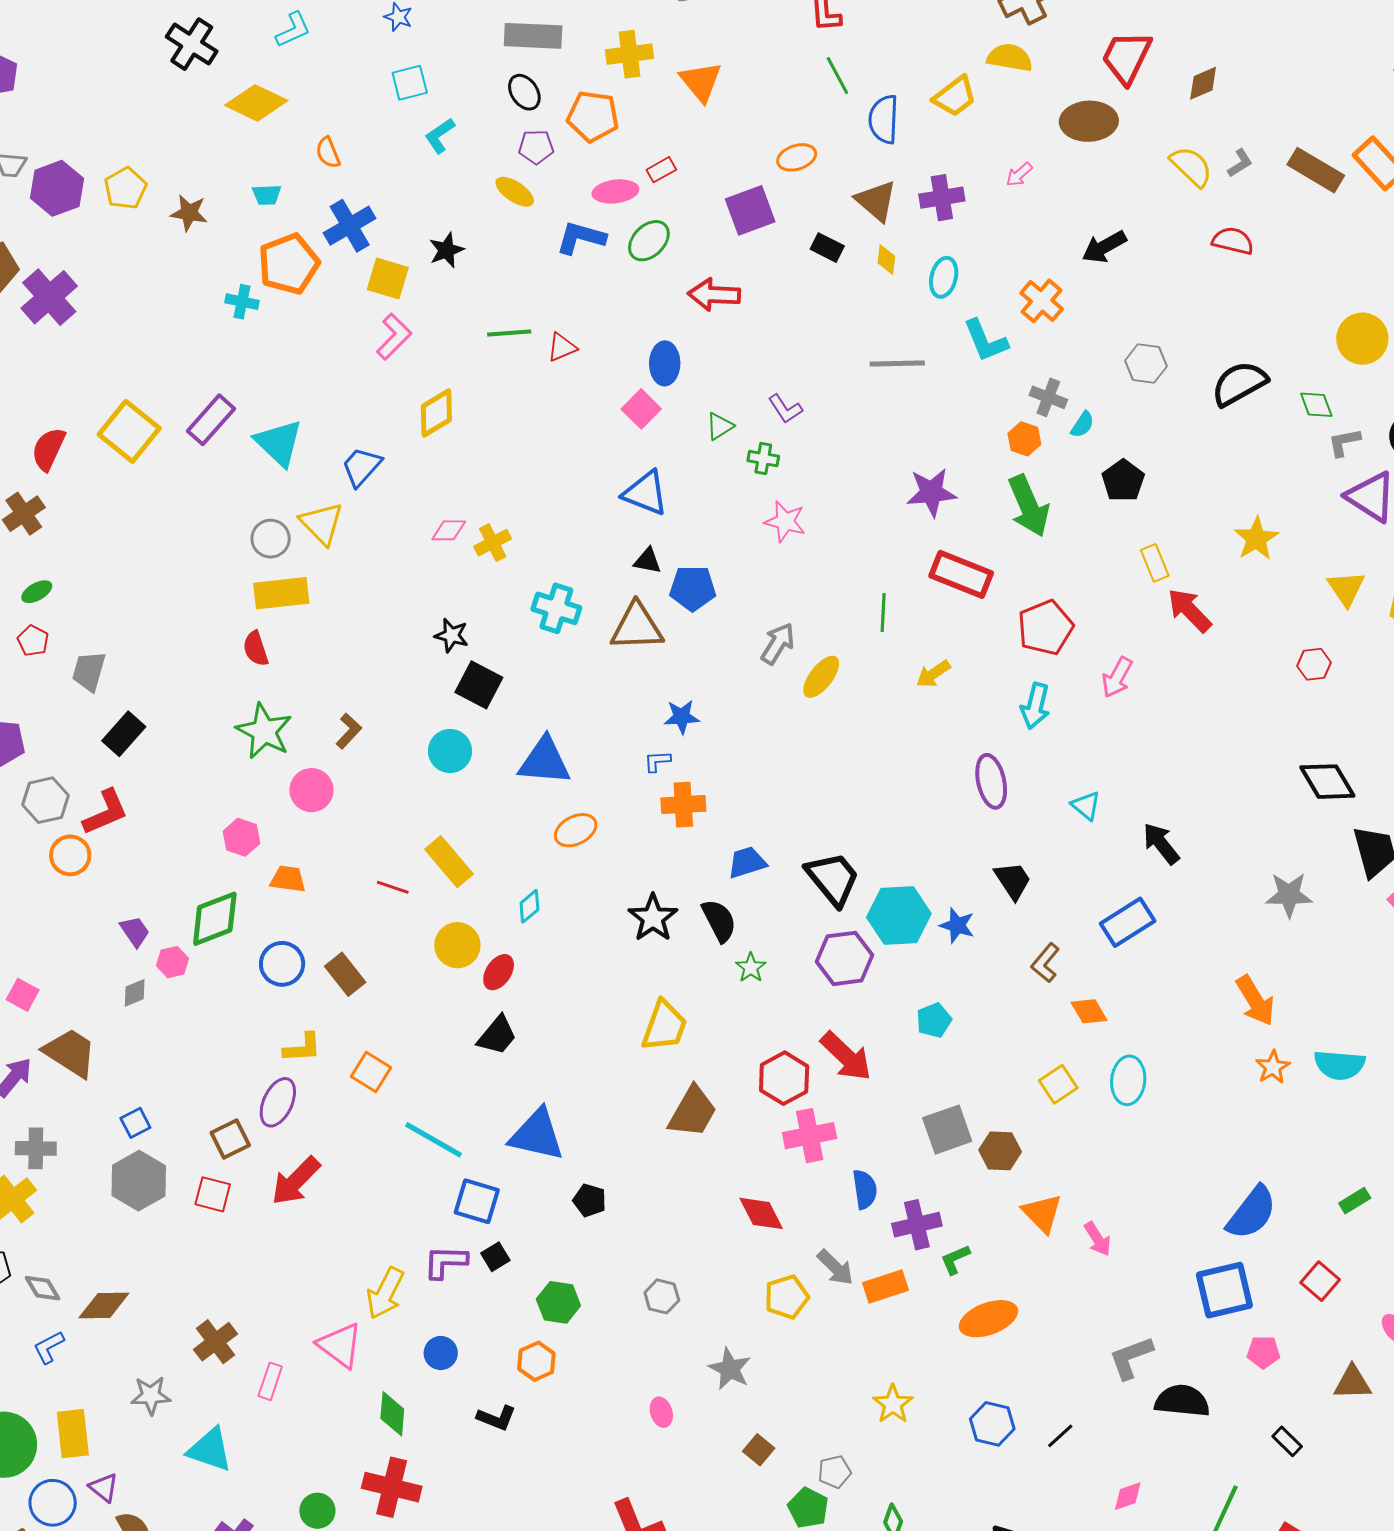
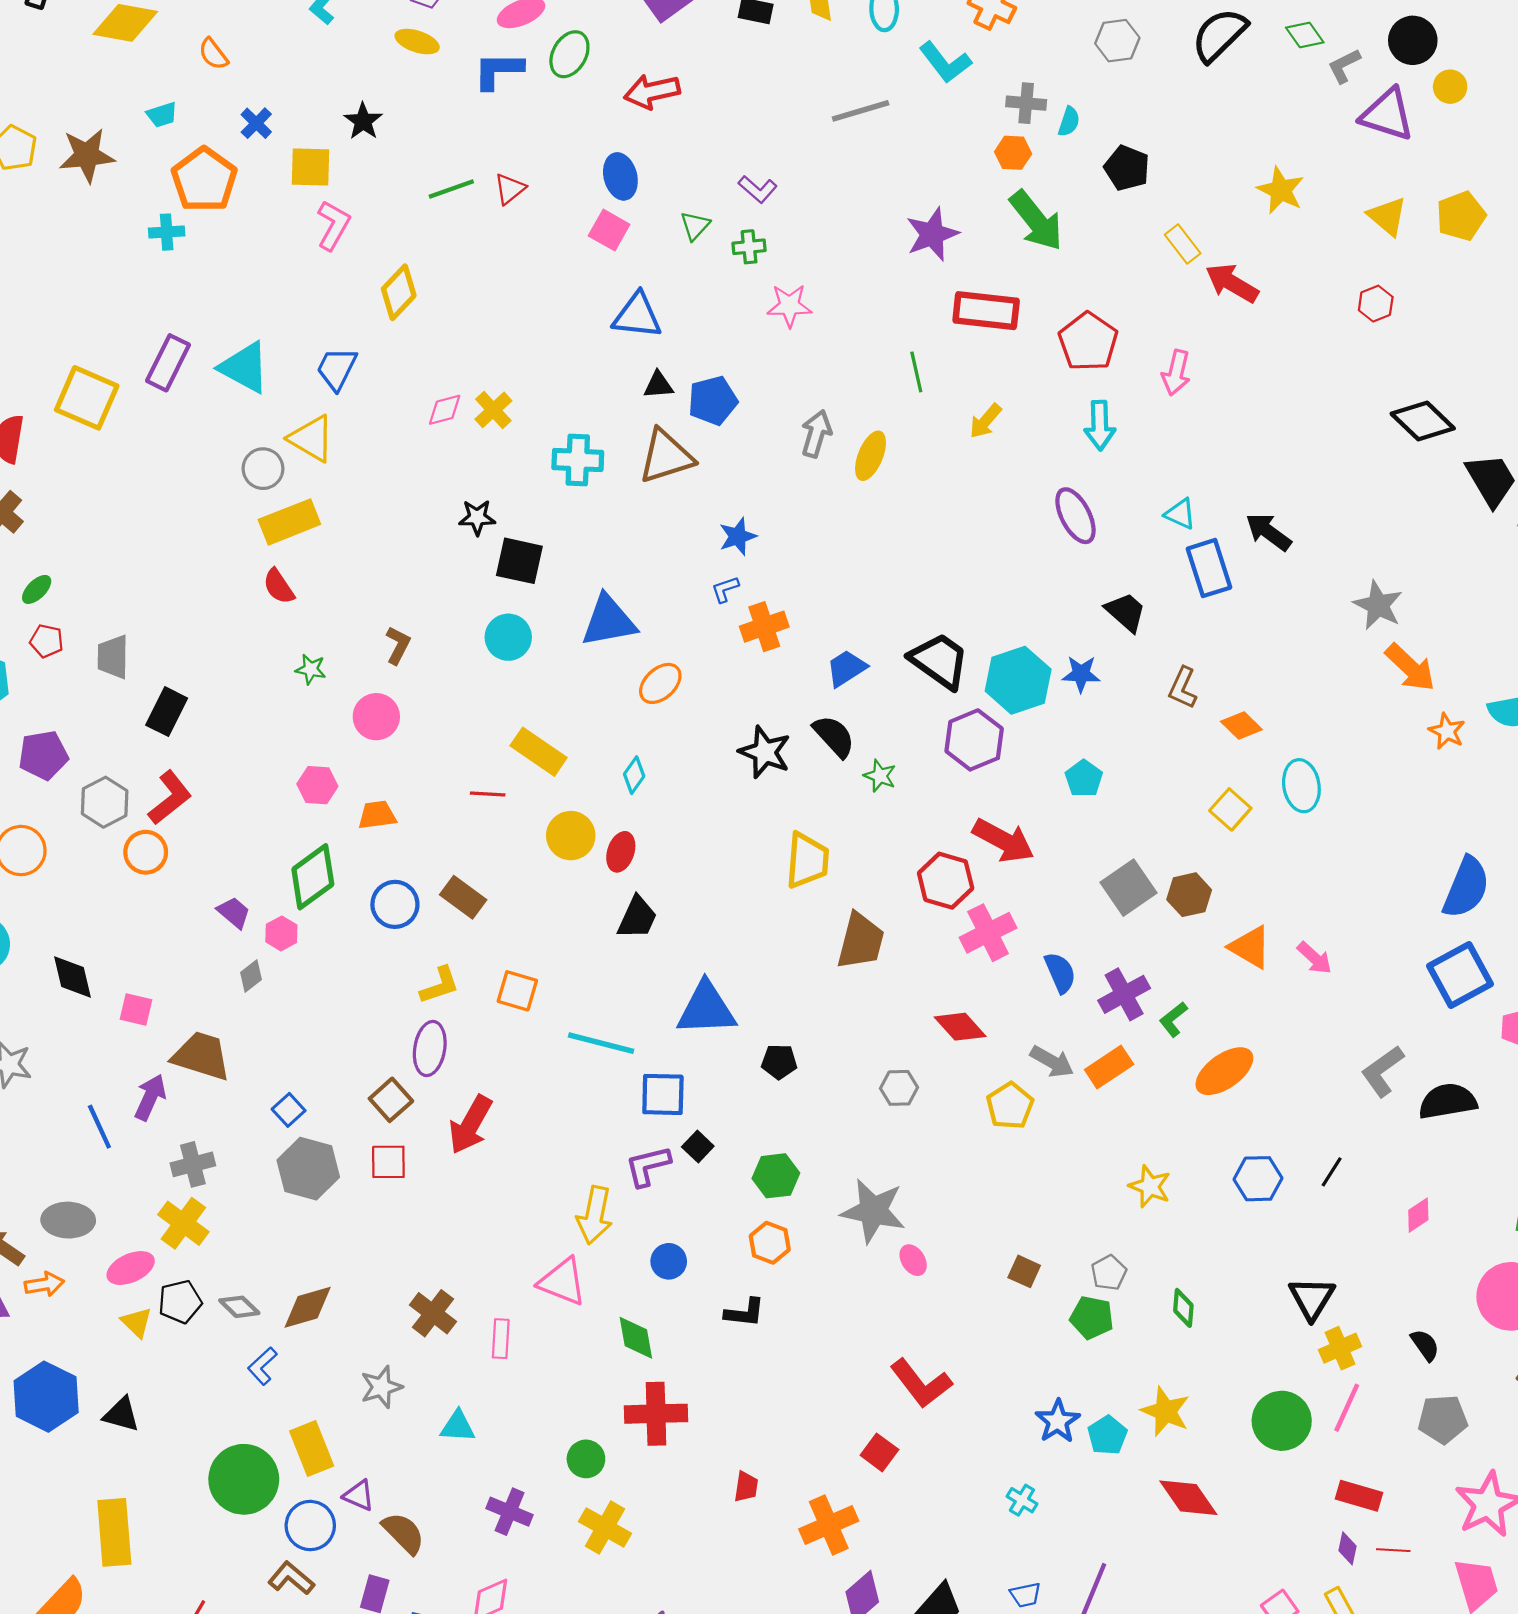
brown star: (189, 213) -> (87, 155), size x1.4
blue cross: (350, 226) -> (256, 123), size x0.6
green star: (264, 731) -> (311, 669), size x0.5
gray star: (1289, 895) -> (1378, 605), moved, turned -30
blue rectangle: (1128, 922) -> (1209, 568), moved, turned -60
gray hexagon: (662, 1296) -> (899, 1088), moved
gray star: (730, 1369) -> (873, 1211), moved, size x1.4
cyan triangle: (210, 1450) -> (458, 1426), size x0.7

